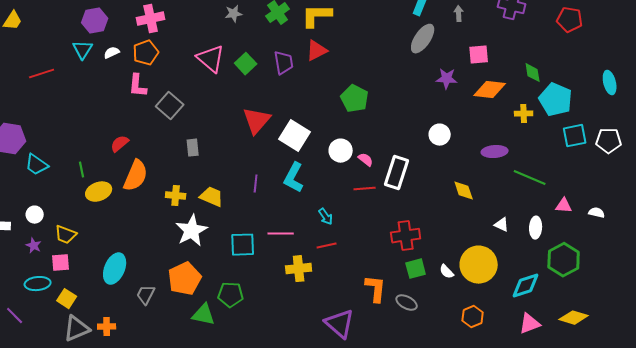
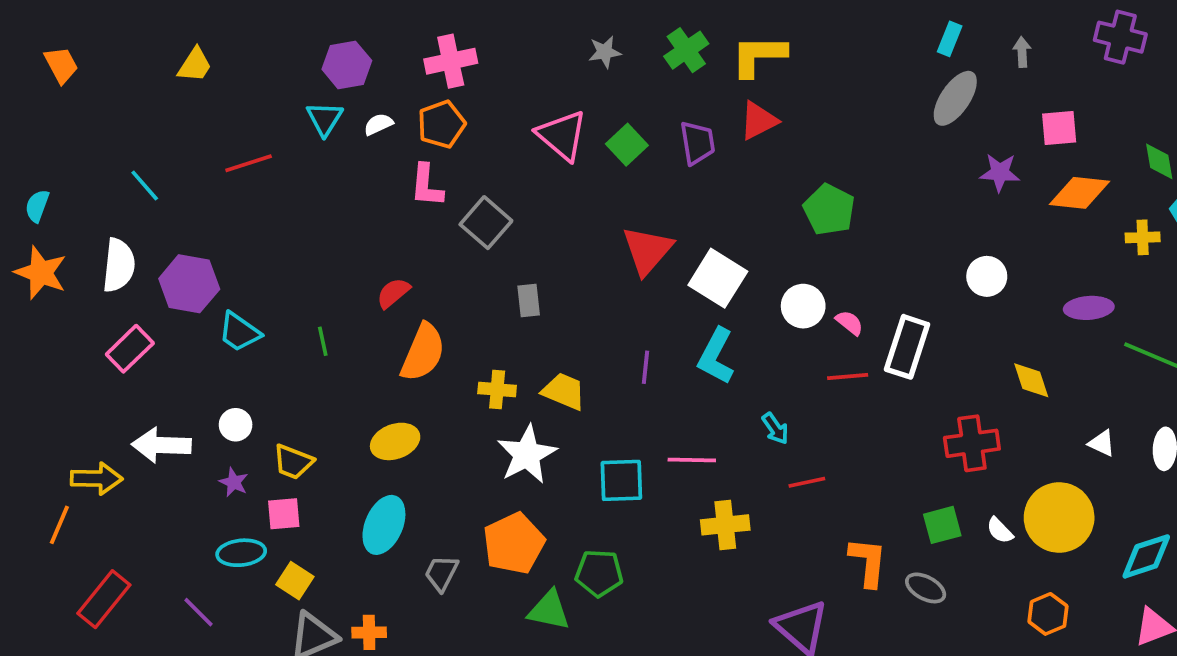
yellow ellipse: (99, 192) -> (395, 441), moved
red cross: (406, 236) -> (972, 443), moved
red line: (327, 246) -> (807, 482), moved

